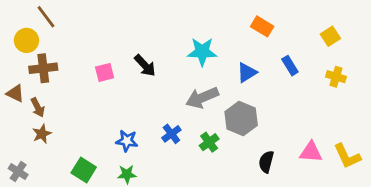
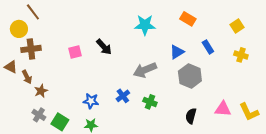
cyan star: (202, 52) -> (145, 25), moved
gray hexagon: (241, 118) -> (190, 76), moved
brown star: (42, 134) -> (41, 91), moved
green cross: (209, 142) -> (150, 102), turned -32
gray cross: (18, 171) -> (39, 115), moved

